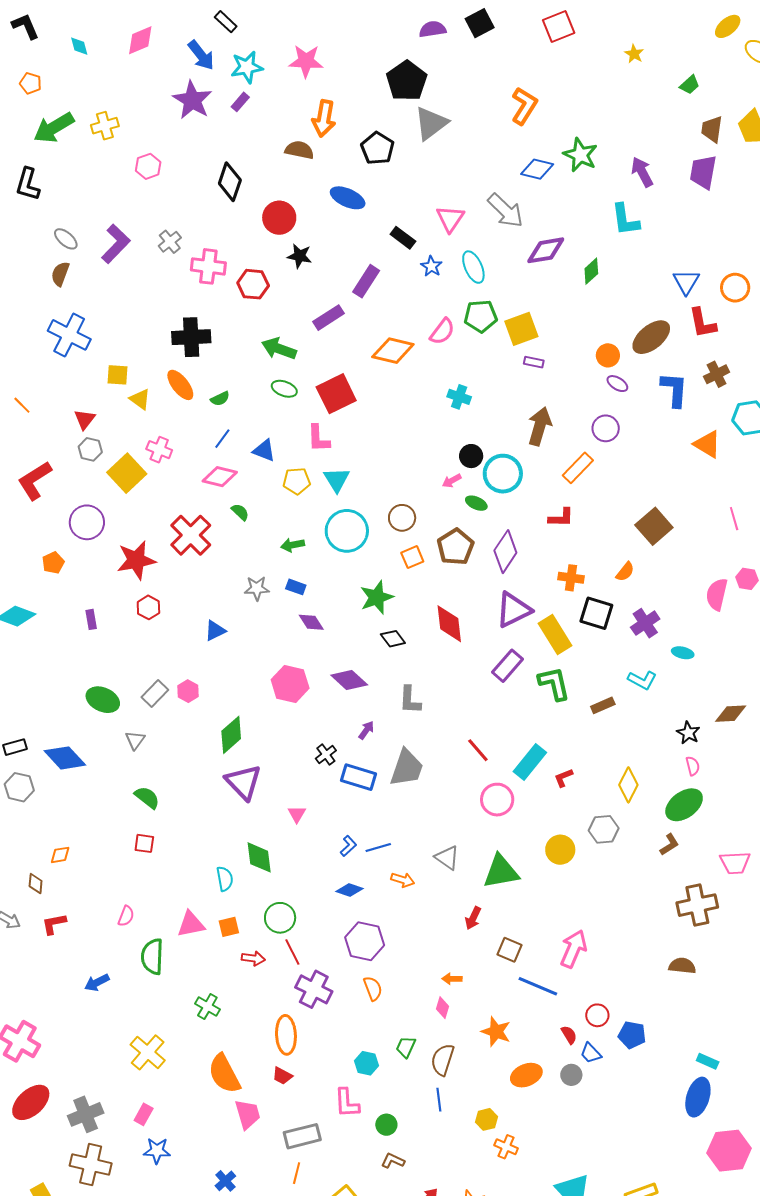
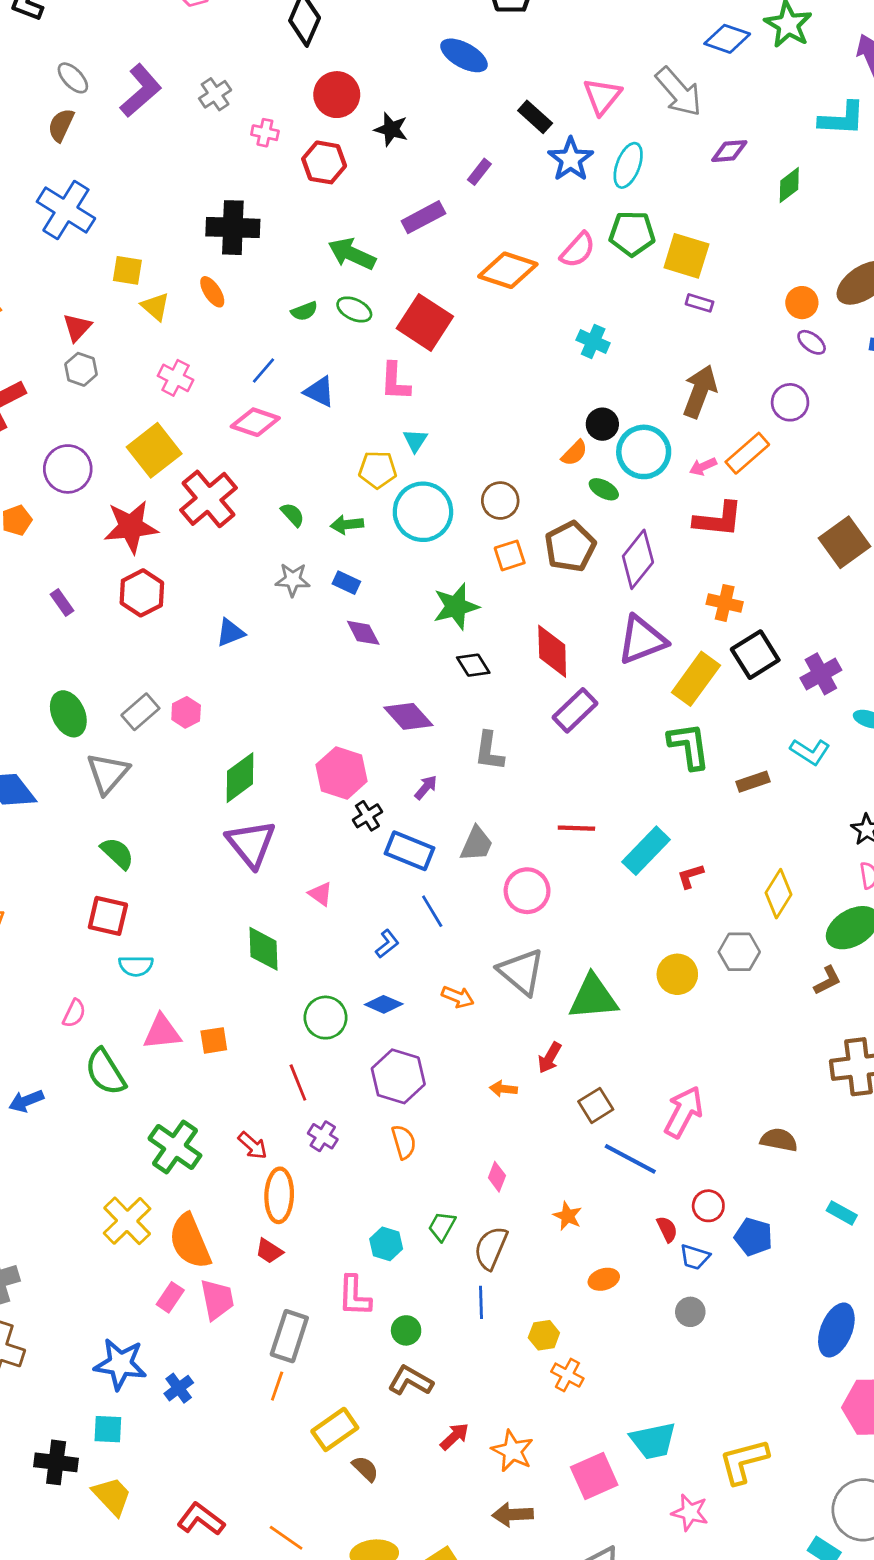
red circle: (279, 218) -> (337, 95), moved
cyan L-shape: (625, 220) -> (842, 119), turned -84
purple diamond: (546, 250) -> (729, 151), size x0.7
pink cross: (208, 266) -> (265, 133), size x0.6
blue star: (431, 266) -> (571, 159), size x1.5
cyan ellipse: (473, 267) -> (628, 165), turned 40
purple rectangle: (366, 281) -> (479, 172), size x0.6
yellow square: (521, 329) -> (686, 256), turned 32
orange ellipse: (180, 385) -> (212, 292), size x0.7
red square: (336, 394) -> (425, 322), turned -36
green semicircle: (220, 399) -> (304, 311), moved
yellow square: (127, 473) -> (154, 450), moved
cyan triangle: (337, 480) -> (415, 440), size x0.7
yellow pentagon: (297, 481) -> (378, 470), moved
pink arrow: (452, 481) -> (703, 467), moved
green semicircle: (240, 512) -> (293, 515), moved
red L-shape: (561, 518) -> (718, 519), size x1.4
orange semicircle: (625, 572) -> (574, 453), moved
red hexagon: (148, 607) -> (142, 593), size x1.4
black square: (596, 613) -> (755, 655), turned 36
purple rectangle: (91, 619) -> (62, 603), turned -30
yellow rectangle: (555, 635) -> (696, 679), turned 63
purple rectangle: (507, 666) -> (575, 710), moved
pink hexagon: (290, 684) -> (342, 773), moved
green ellipse: (103, 700) -> (68, 714), turned 36
gray triangle: (135, 740) -> (108, 773), size x1.6
red line: (478, 750) -> (576, 828), turned -52
gray trapezoid: (407, 768) -> (477, 844), size x0.7
pink circle: (497, 800) -> (527, 891), moved
pink triangle: (297, 814) -> (321, 894), turned -30
red square: (144, 843) -> (108, 916), size x1.4
blue line: (378, 847) -> (432, 911), moved, turned 70
gray triangle: (447, 858) -> (521, 972), size x1.4
cyan semicircle: (225, 879) -> (136, 966), moved, turned 95
green circle: (280, 918) -> (326, 1018), moved
brown square: (510, 950) -> (596, 1105), turned 30
green semicircle: (152, 957) -> (105, 1072), turned -39
red arrow: (253, 958) -> (253, 1145), moved, turned 30
brown semicircle: (682, 966) -> (779, 1140), moved
orange arrow: (452, 979) -> (503, 1089), moved
purple cross: (314, 989) -> (323, 1136), size x0.6
green cross: (207, 1007) -> (175, 1147), size x1.5
orange star: (496, 1032) -> (568, 1216), size x0.7
yellow cross: (148, 1052) -> (127, 1221), moved
blue trapezoid: (591, 1053) -> (695, 1257), turned -35
cyan rectangle: (708, 1061) -> (842, 1213), moved
orange ellipse: (526, 1075) -> (604, 1279), size x0.7
gray circle: (571, 1075) -> (690, 1312), moved
pink rectangle: (144, 1114) -> (170, 1297), moved
gray rectangle: (302, 1136) -> (289, 1336), turned -63
blue star: (157, 1151) -> (120, 1364), moved, size x1.4
brown L-shape: (393, 1161) -> (410, 1381), size x1.4

